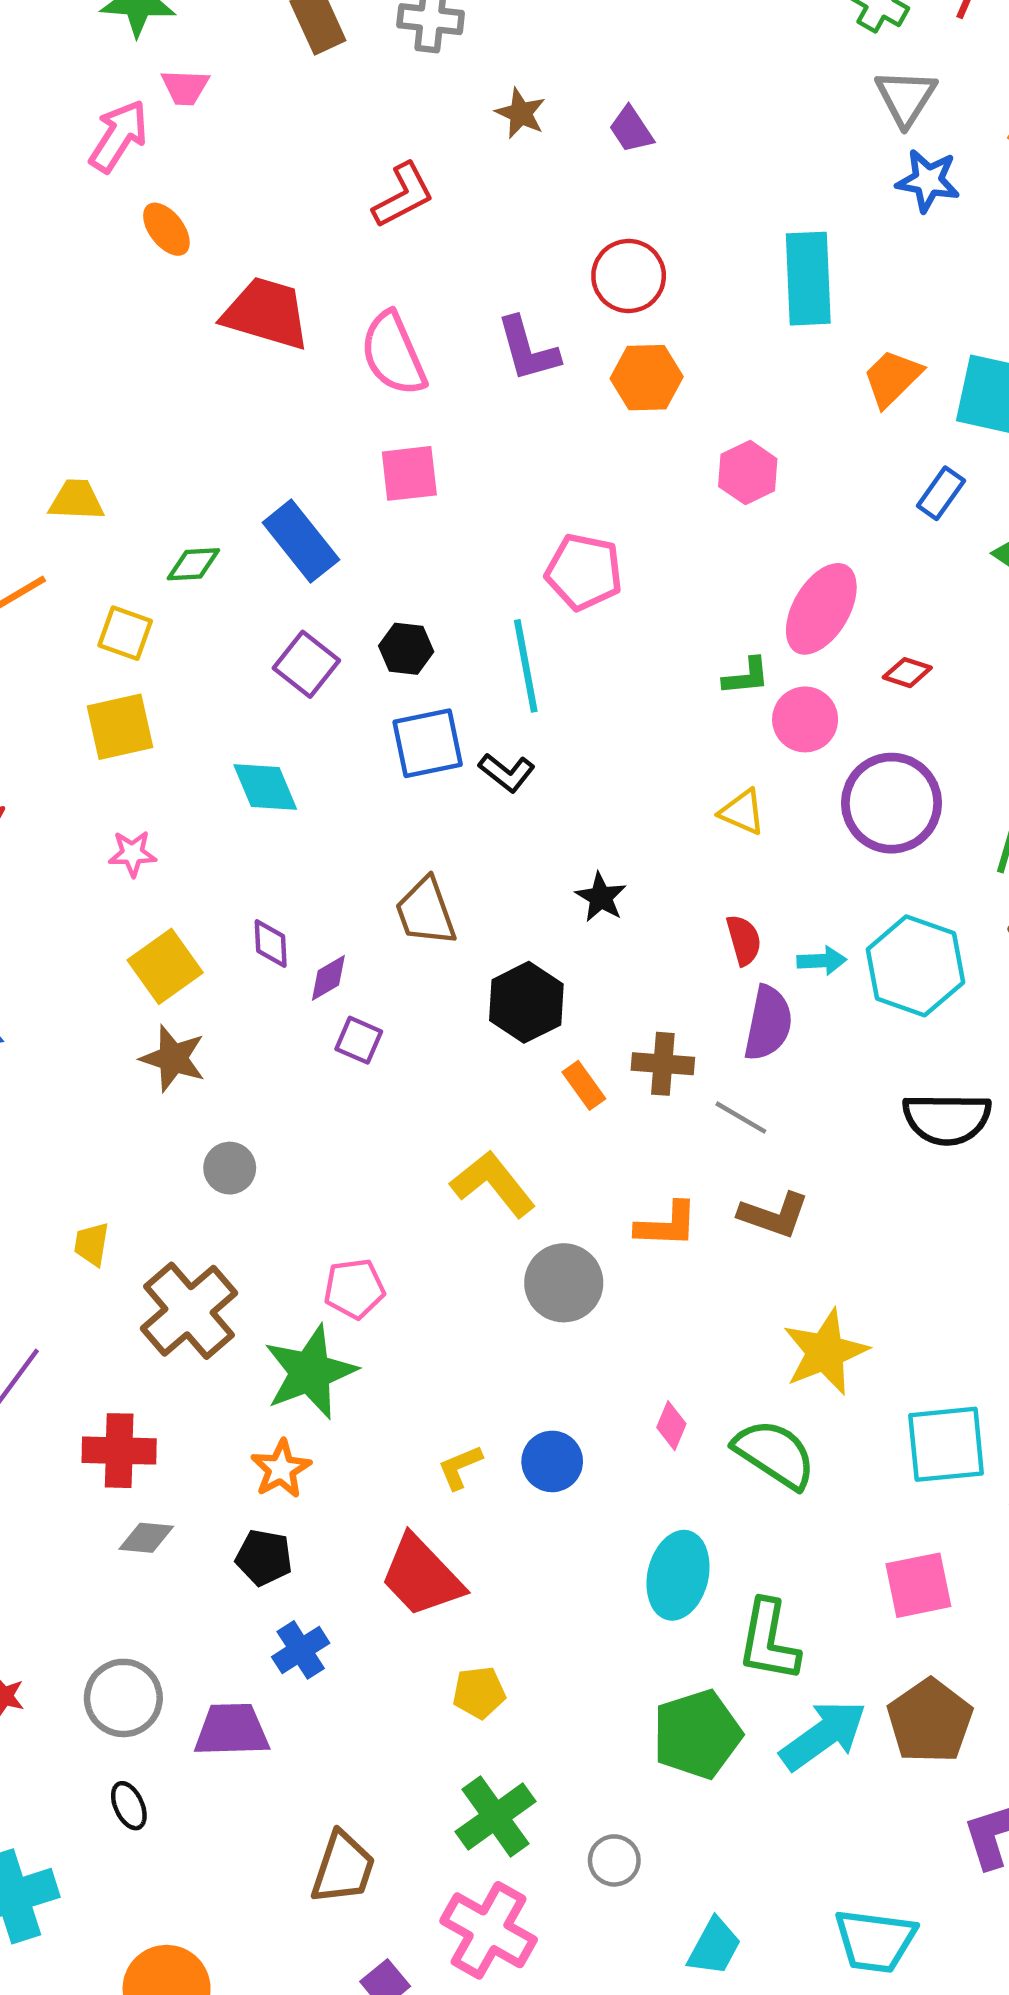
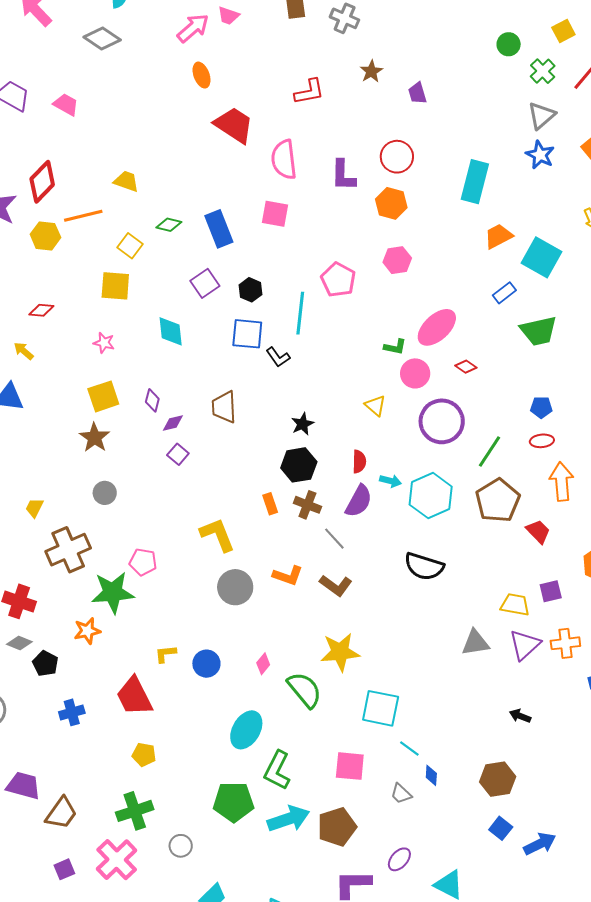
pink hexagon: (748, 473) -> (397, 260), moved
black hexagon: (526, 1002) -> (299, 465), moved
black pentagon: (264, 1557) -> (45, 664), moved
purple trapezoid: (232, 1730) -> (23, 786), moved

